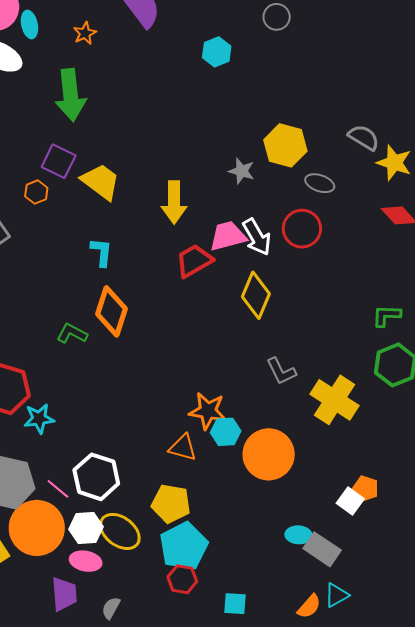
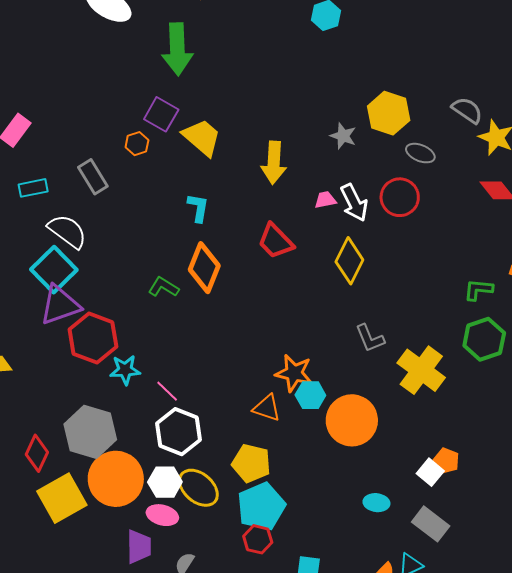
pink trapezoid: (228, 236) -> (325, 200), size x0.6
red trapezoid: (194, 261) -> (276, 241), moved, turned -108
pink line: (58, 489) -> (167, 391), moved
gray rectangle: (322, 549) -> (431, 524), moved

